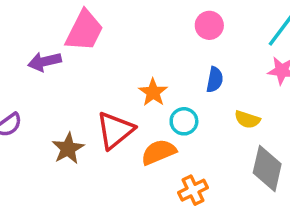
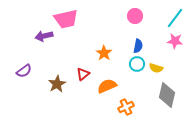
pink trapezoid: (84, 31) -> (66, 19), turned 50
cyan circle: (184, 121) -> (137, 64), moved
red triangle: (115, 130) -> (83, 74), size x0.6

